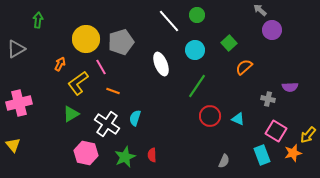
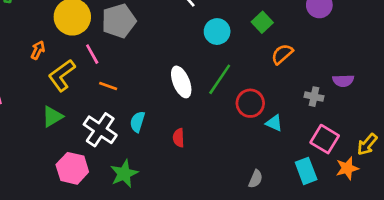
white ellipse: (161, 64) -> (181, 82), moved
red circle: (210, 116) -> (250, 103), moved
red semicircle: (152, 155) -> (179, 138), moved

